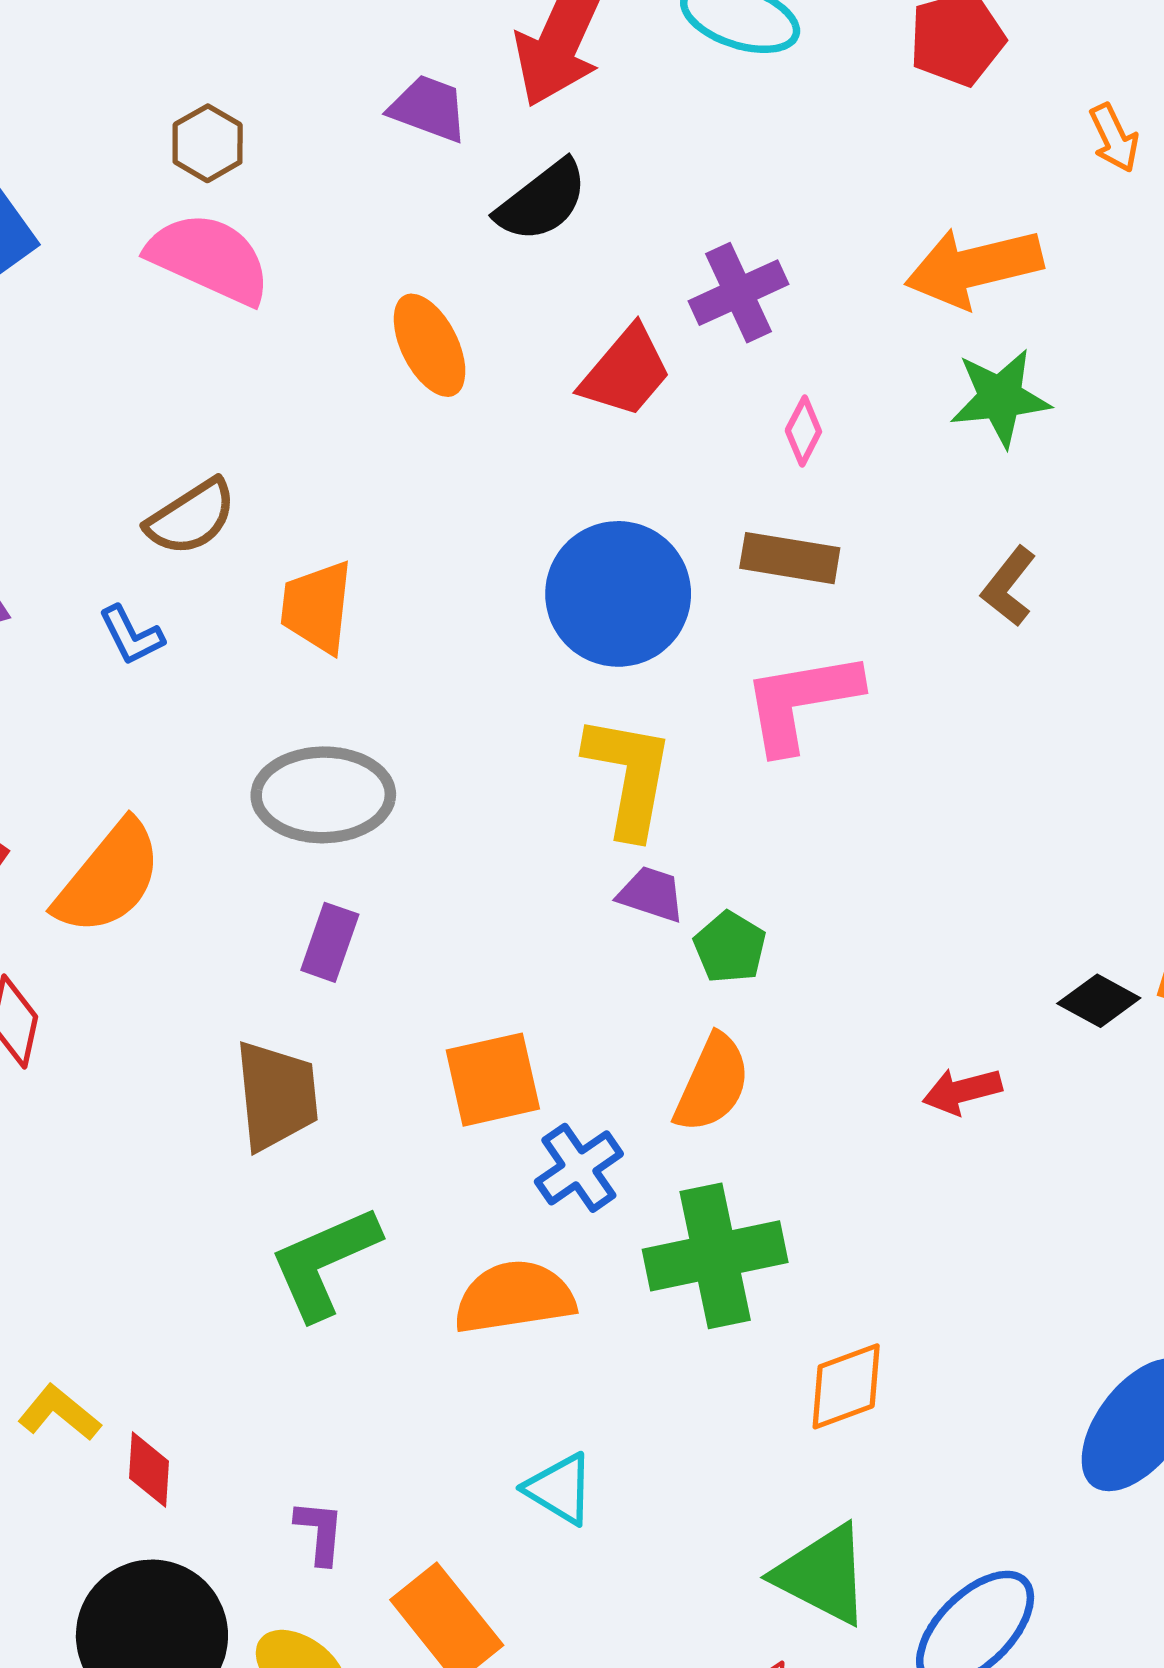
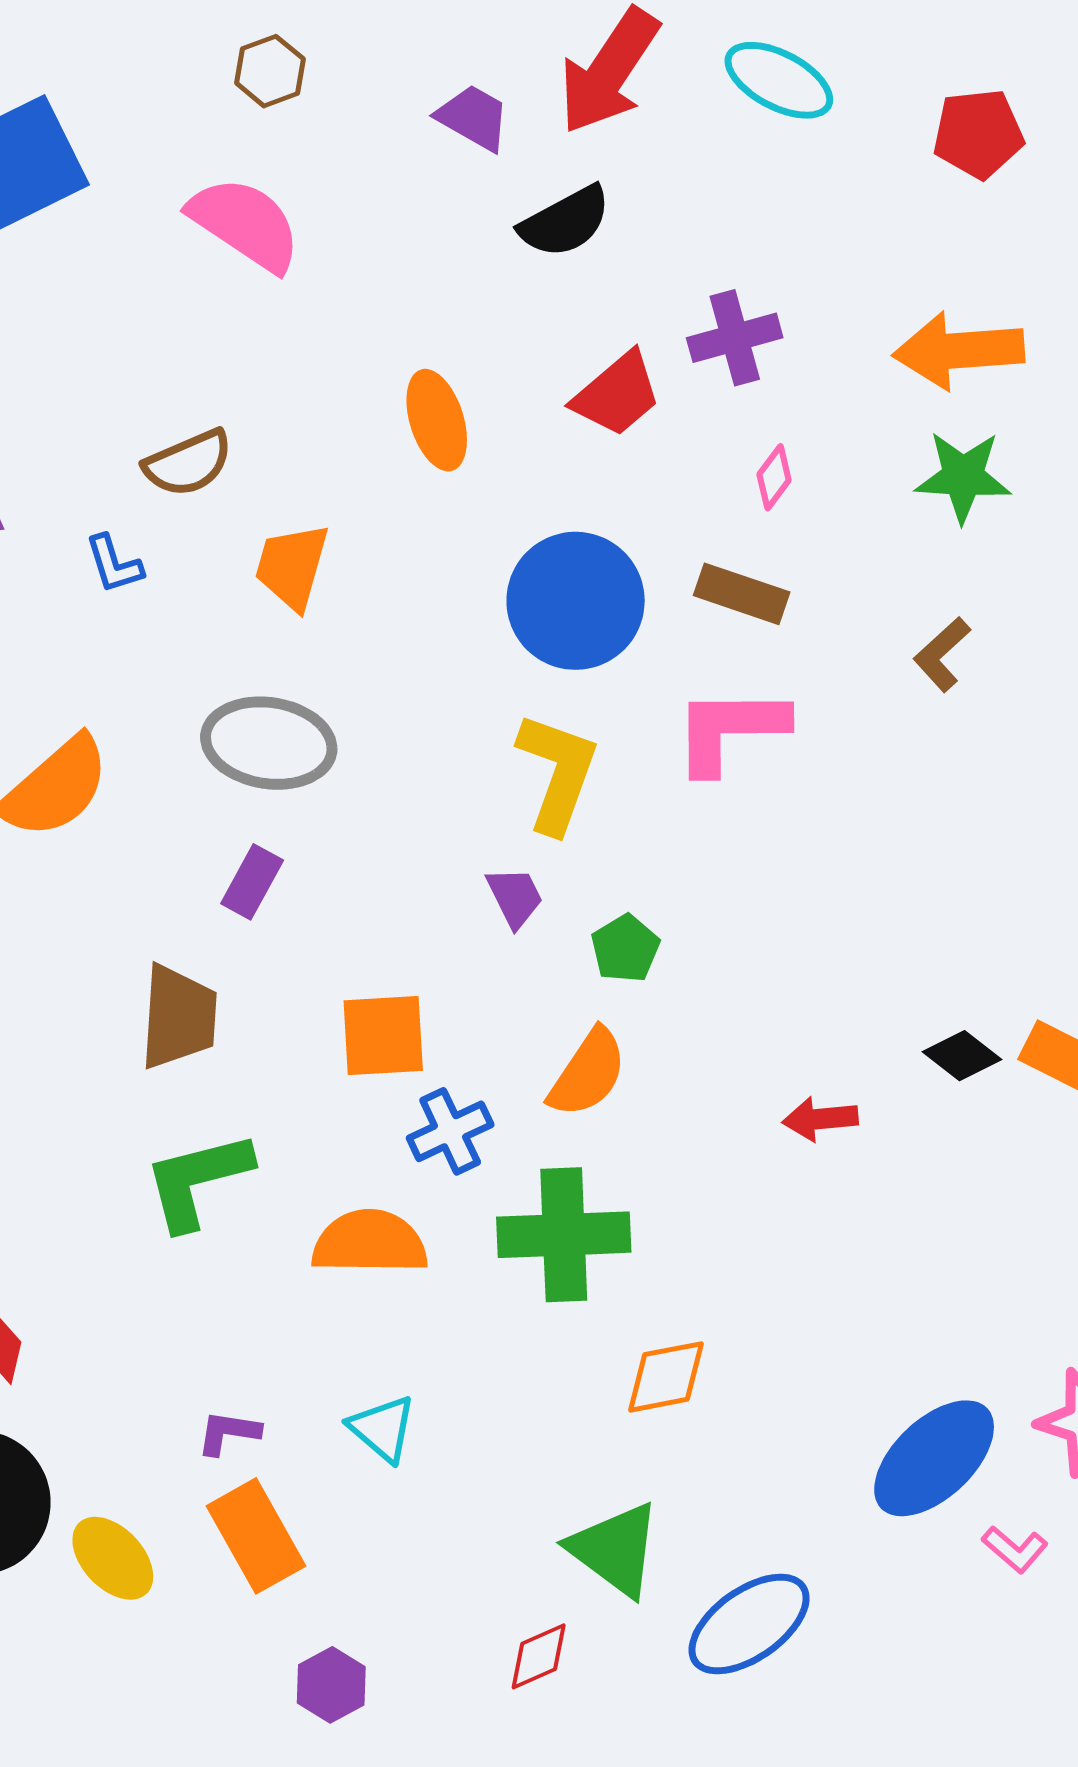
brown hexagon: (208, 143) -> (270, 71), moved
orange ellipse: (430, 345) -> (437, 420), moved
purple trapezoid: (651, 894) -> (515, 897), moved, turned 36
purple L-shape: (320, 1532) -> (228, 1433), moved, turned -96

